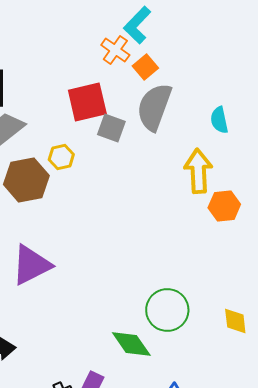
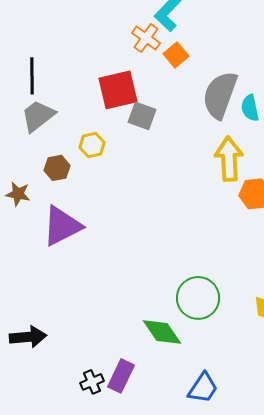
gray semicircle: (154, 107) -> (220, 95), moved
brown hexagon: (26, 180) -> (57, 168), size x0.6
purple triangle: (31, 265) -> (62, 226), moved

